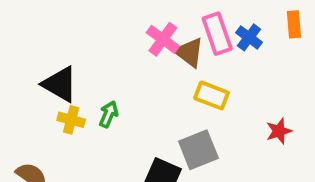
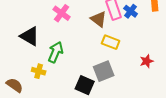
pink cross: (163, 39) -> (62, 13), moved
green arrow: (109, 114) -> (56, 52), size x1.5
yellow cross: (71, 120) -> (39, 71), moved

